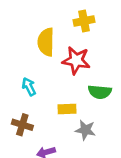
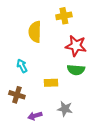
red star: (76, 60) -> (76, 46), moved
gray star: (85, 130) -> (65, 109), moved

